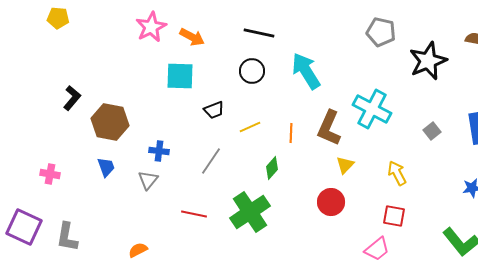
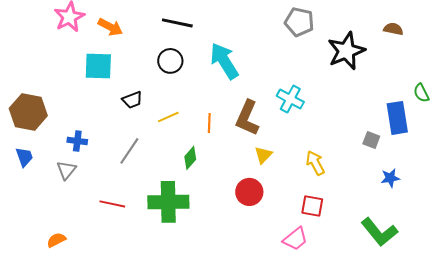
cyan cross: (372, 109) -> (290, 99), size x0.7
gray square: (432, 131) -> (371, 140), moved, turned -30
green cross: (250, 212) -> (168, 202), turned 33

